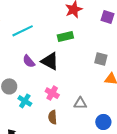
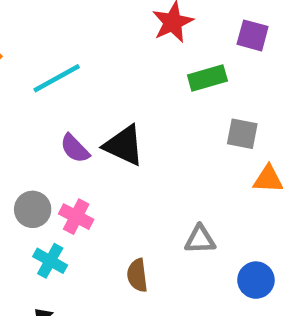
green rectangle: (65, 36) -> (207, 78), moved
pink cross: (52, 93) -> (76, 217), moved
cyan cross: (25, 101) -> (50, 261), moved

